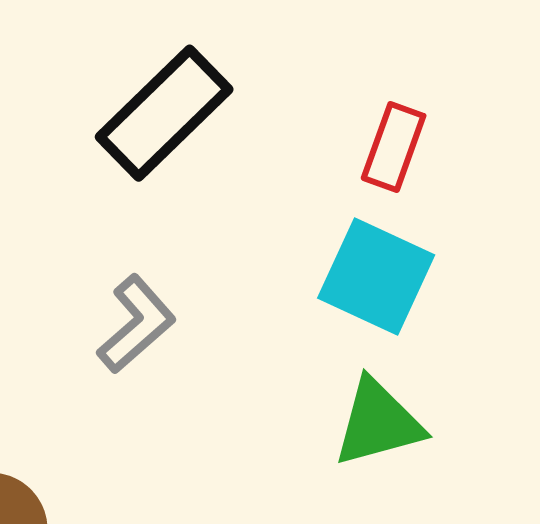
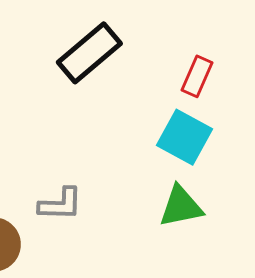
gray L-shape: (136, 324) -> (60, 204), moved, turned 39

